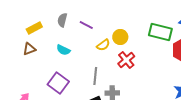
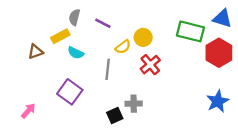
yellow rectangle: (34, 28) -> (60, 36), moved
gray line: (95, 76) -> (108, 69), moved

